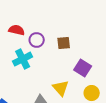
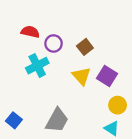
brown square: (64, 43) -> (85, 47), turned -32
yellow triangle: (61, 88) -> (81, 76), moved

